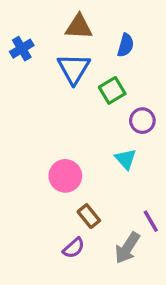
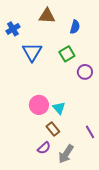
blue triangle: (74, 69) -> (32, 52), moved
cyan triangle: (126, 159) -> (59, 108), moved
gray arrow: (127, 248) -> (66, 154), moved

